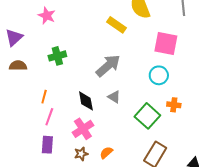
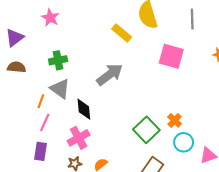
cyan circle: (159, 75) -> (184, 142), moved
gray triangle: (114, 97) -> (60, 89), moved, size x1.5
orange cross: (174, 105) -> (175, 120), turned 32

